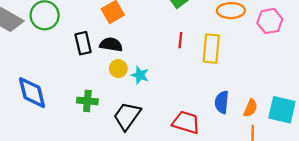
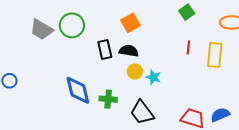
blue diamond: (32, 93) -> (78, 90), moved
blue semicircle: (222, 102) -> (220, 115), moved, turned 60
black trapezoid: (127, 116) -> (142, 112), turned -72

